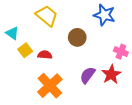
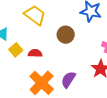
purple semicircle: (88, 75) -> (68, 80), moved

